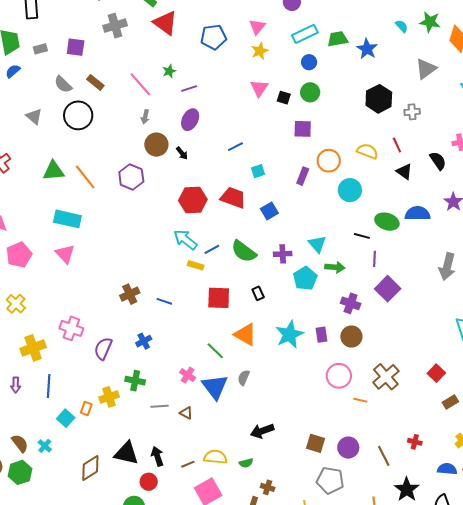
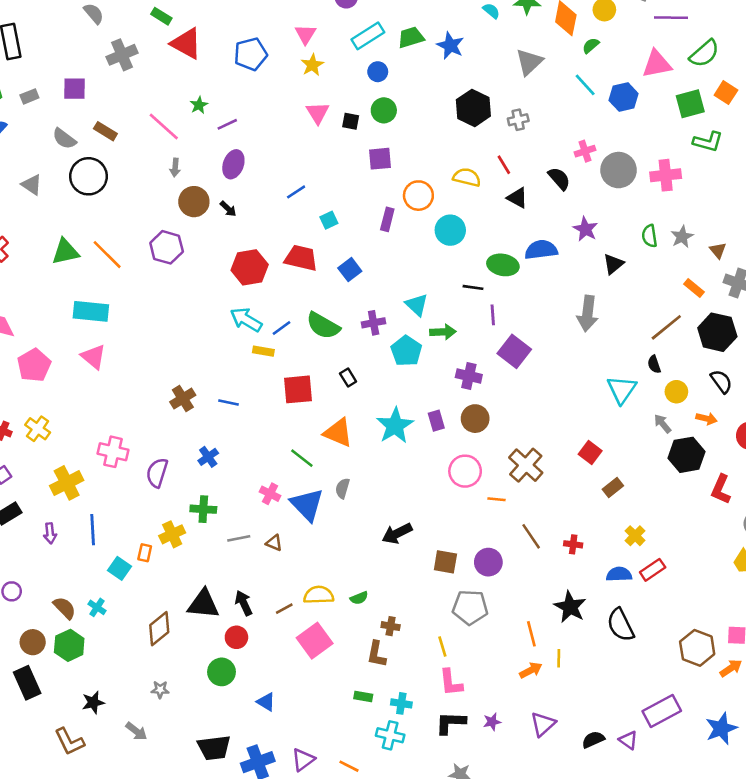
black arrow: (262, 431) -> (397, 533), moved
brown line: (384, 456) -> (531, 536), moved

